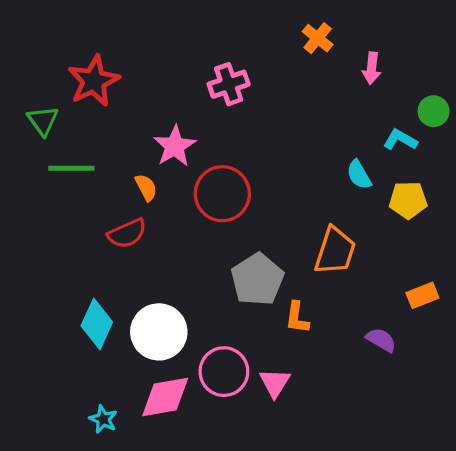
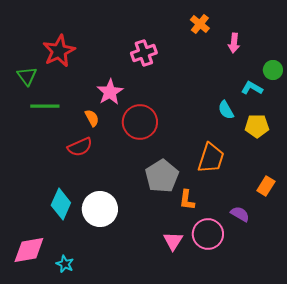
orange rectangle: (422, 295) -> (266, 186), turned -36
pink circle: (224, 372) -> (208, 234), moved
pink diamond: (165, 397) -> (29, 250), moved

